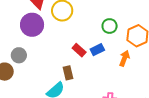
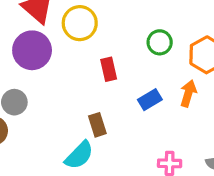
red rectangle: (79, 50) -> (109, 69), moved, turned 40
blue rectangle: (97, 50) -> (150, 100), moved

